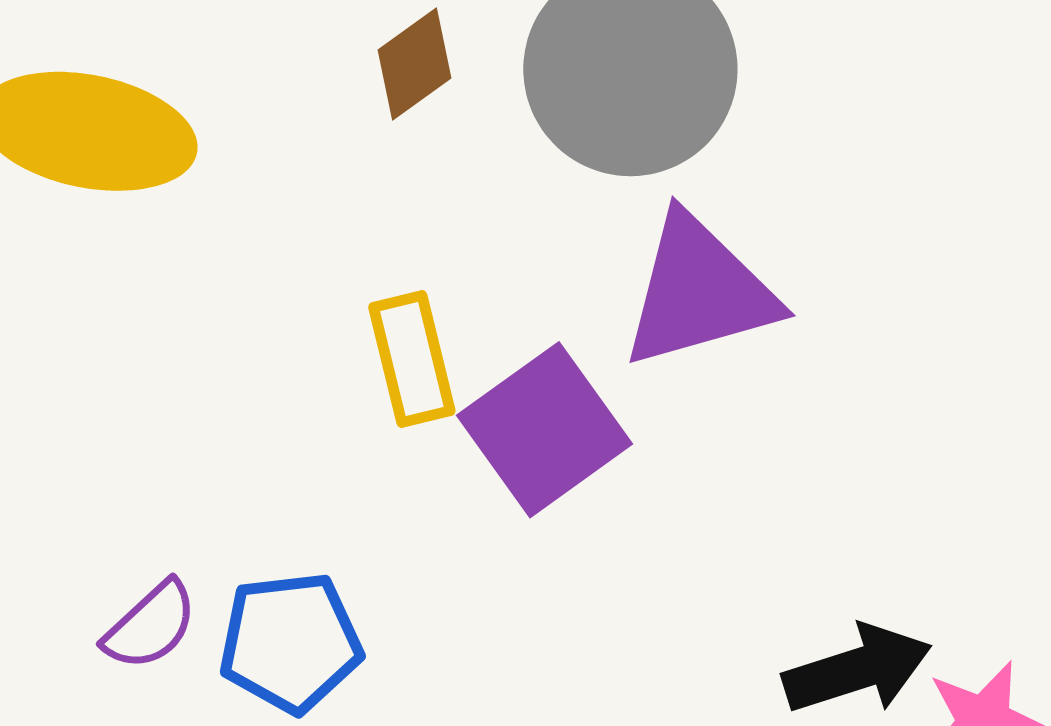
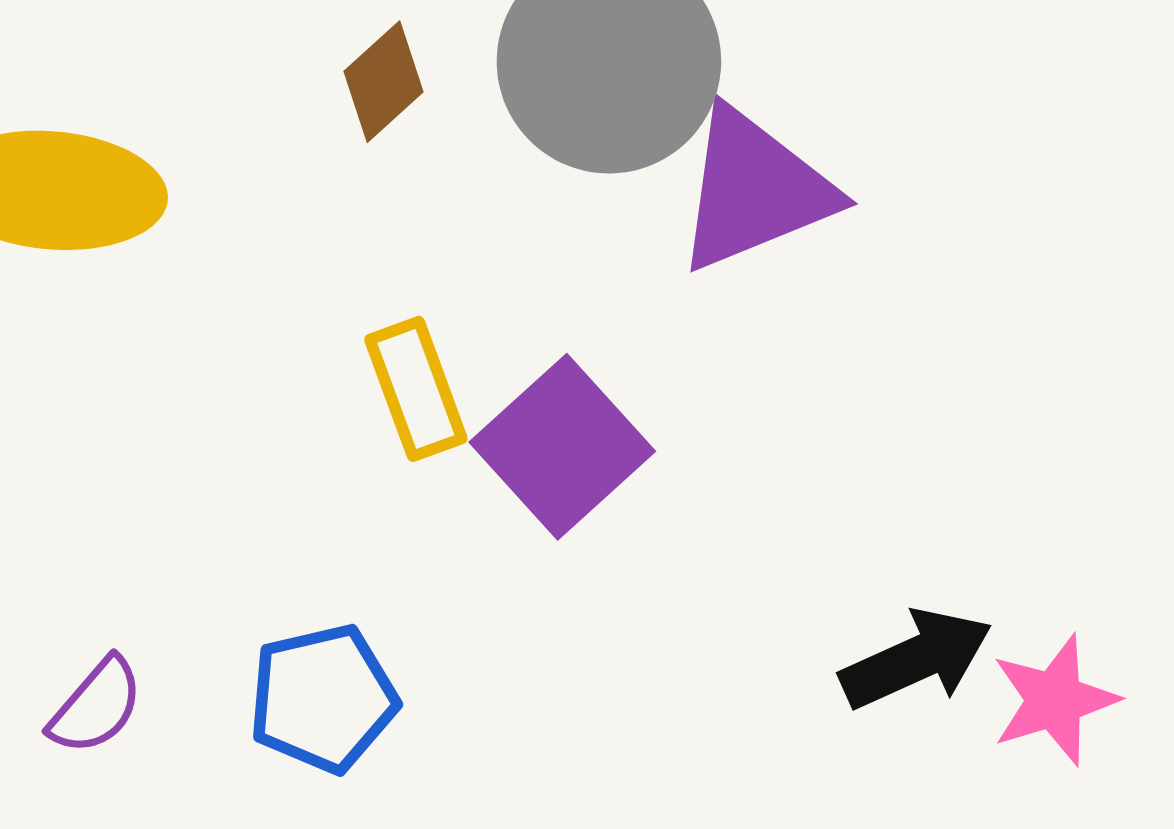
purple triangle: (699, 292) -> (755, 190), moved
purple semicircle: (150, 626) -> (96, 706), moved

